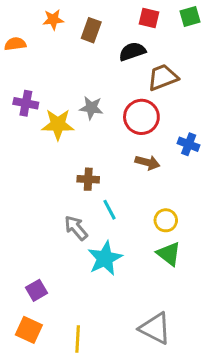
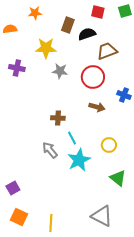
brown rectangle: (91, 30) -> (68, 25), moved
yellow star: (58, 124) -> (46, 48), moved
green triangle: (169, 254) -> (118, 178), moved
cyan star: (105, 258) -> (79, 160), moved
purple square: (36, 290) -> (13, 188), moved

